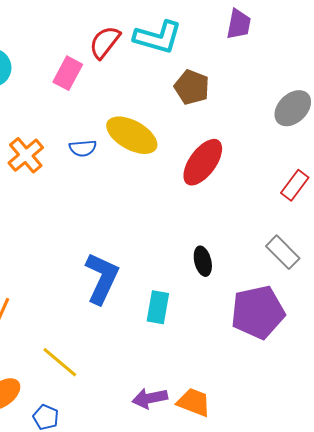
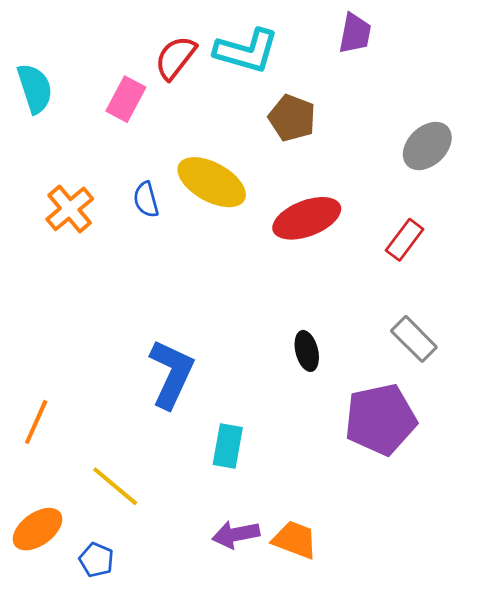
blue semicircle: (83, 148) -> (146, 200), turned 80
red ellipse: (203, 162) -> (307, 218), turned 33
red rectangle: (295, 185) -> (405, 240), moved
cyan rectangle: (158, 307) -> (228, 446), moved

